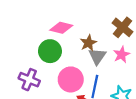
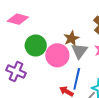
pink diamond: (61, 28) -> (18, 19), moved
pink circle: (71, 79) -> (57, 55), moved

